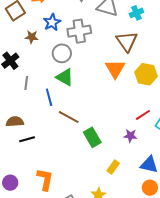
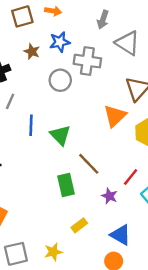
green triangle: (65, 77) -> (60, 135), moved
red line: (143, 115) -> (131, 177), turned -35
brown line: (69, 117) -> (89, 164), moved

